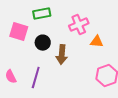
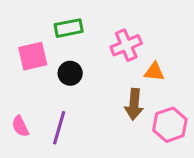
pink square: (19, 32) -> (33, 56), turned -30
brown arrow: (62, 55) -> (134, 104), moved

